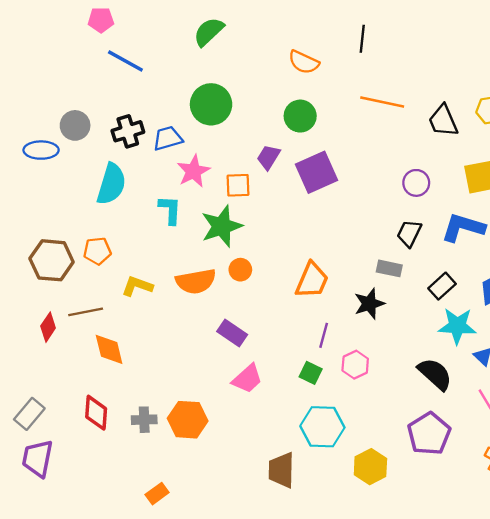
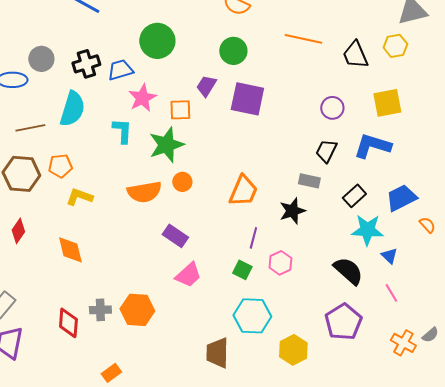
purple square: (317, 172) -> (247, 99), turned 36
yellow L-shape: (137, 286) -> (79, 197), moved
brown line: (86, 312) -> (30, 128), moved
red diamond: (96, 413) -> (68, 323), moved

